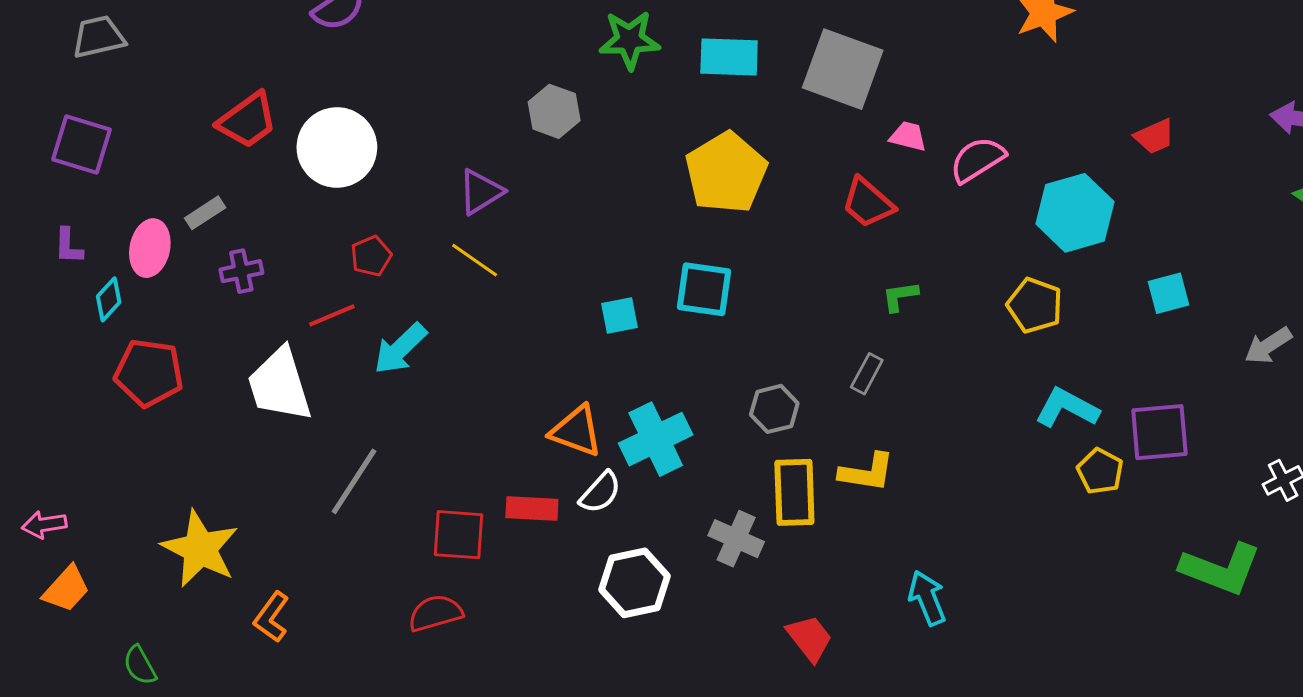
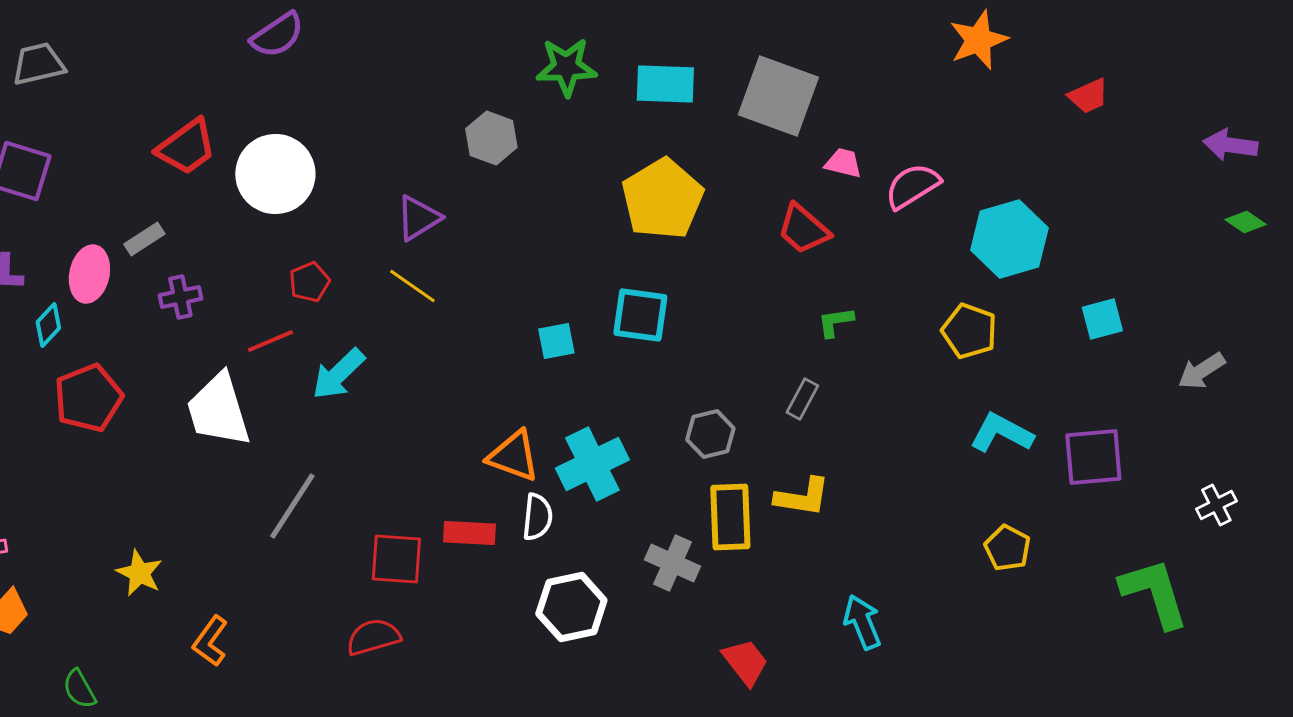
red trapezoid: (1154, 136) -> (1088, 96), moved
red pentagon: (149, 373) -> (88, 398), turned -30
yellow pentagon: (1100, 471) -> (1007, 548), moved
white semicircle: (600, 492) -> (537, 517), turned -36
yellow star: (200, 549) -> (139, 573), size x0.6
green L-shape: (1221, 569) -> (1154, 593), turned -128

